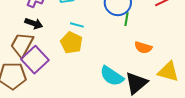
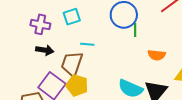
yellow pentagon: (71, 43) -> (77, 85), moved
brown trapezoid: (22, 45) -> (72, 64), moved

